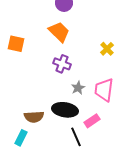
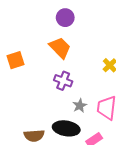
orange square: (16, 44) -> (15, 60), turned -30

